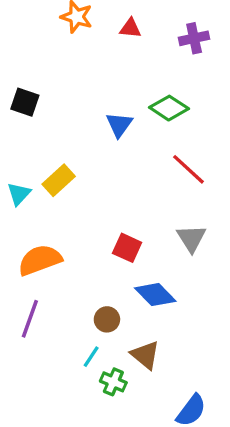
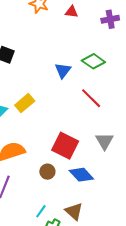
red line: (188, 169) -> (91, 98), moved
red square: (127, 248) -> (65, 146), size x1.5
brown circle: (107, 319) -> (47, 172), moved

